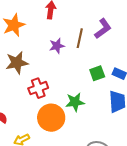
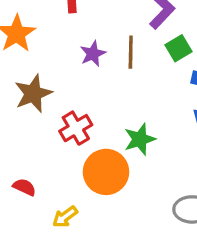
brown line: (80, 38) -> (131, 52), moved
green square: (97, 73) -> (178, 48), moved

